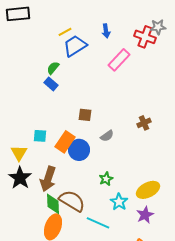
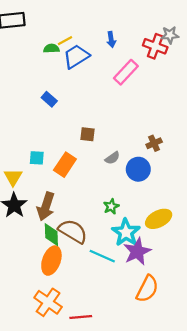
green semicircle: (53, 68) -> (51, 49), moved, turned 48
blue circle: (79, 150) -> (138, 169), moved
cyan star: (119, 202) -> (126, 232), size x1.4
purple star: (145, 215) -> (137, 252), moved, size x1.4

